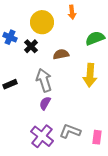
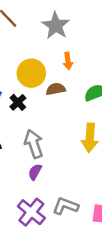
brown semicircle: (61, 54) -> (56, 89), moved

